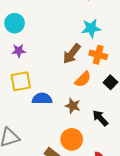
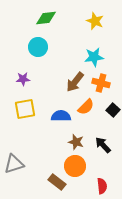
cyan circle: (15, 23) -> (38, 47), moved
blue semicircle: (42, 99) -> (61, 116), moved
brown star: (73, 106) -> (76, 142), moved

